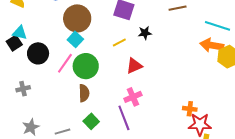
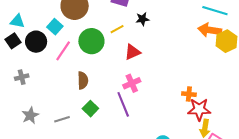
cyan square: (75, 39) -> (55, 27), moved
black square: (14, 43) -> (13, 41), moved
green circle: (86, 66) -> (91, 41), moved

